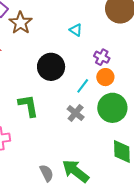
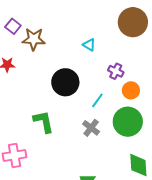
brown star: (21, 23) -> (34, 39), turned -30
orange circle: (105, 77) -> (131, 90), moved

